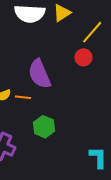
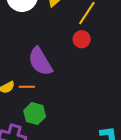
green hexagon: (44, 127) -> (35, 114), moved

